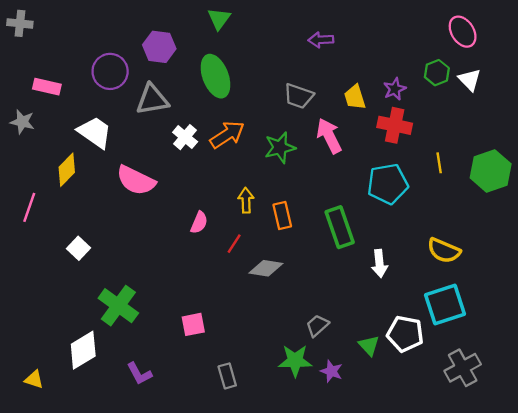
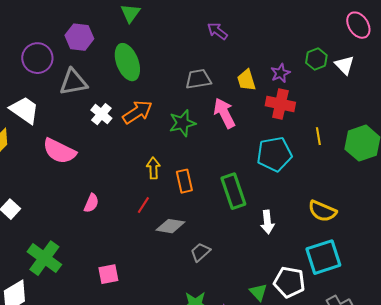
pink ellipse: (463, 32) -> (358, 25), moved
purple arrow: (321, 40) -> (217, 31), turned 40
gray trapezoid: (299, 96) -> (198, 79), turned 152
pink semicircle: (199, 223) -> (91, 203), moved
gray trapezoid: (317, 326) -> (200, 252), moved

